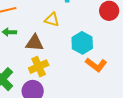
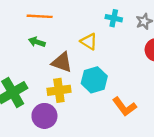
cyan hexagon: (82, 43) -> (94, 80), moved

